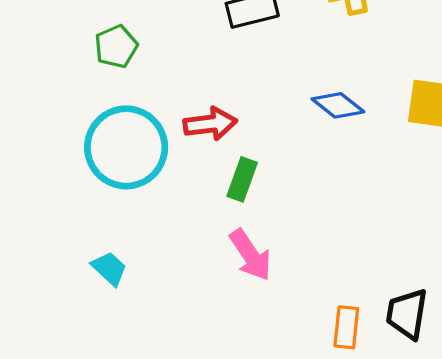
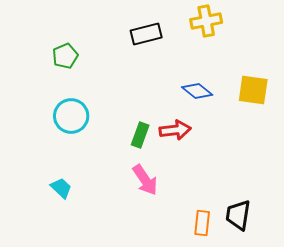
red arrow: (210, 124) -> (175, 130), moved
cyan circle: (126, 147) -> (71, 116), size x0.7

